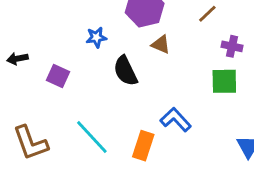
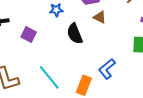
blue L-shape: (176, 120) -> (107, 69), turned -90

